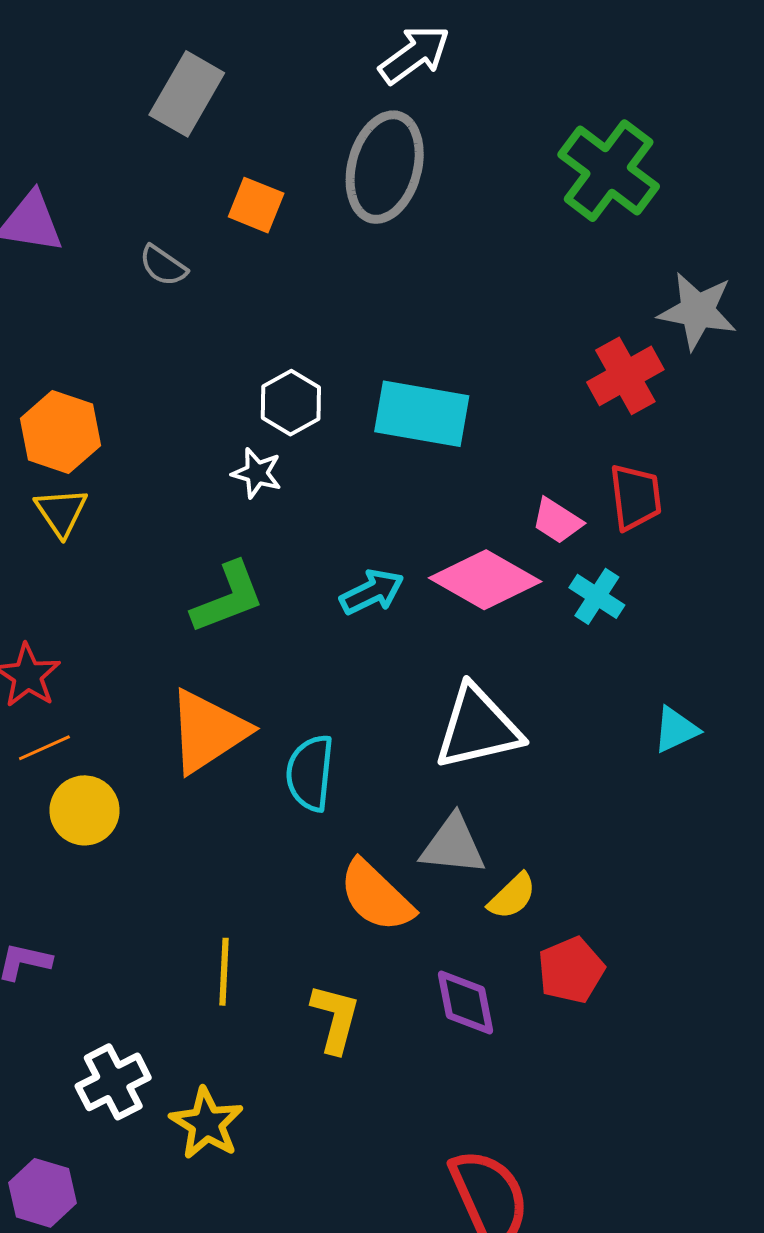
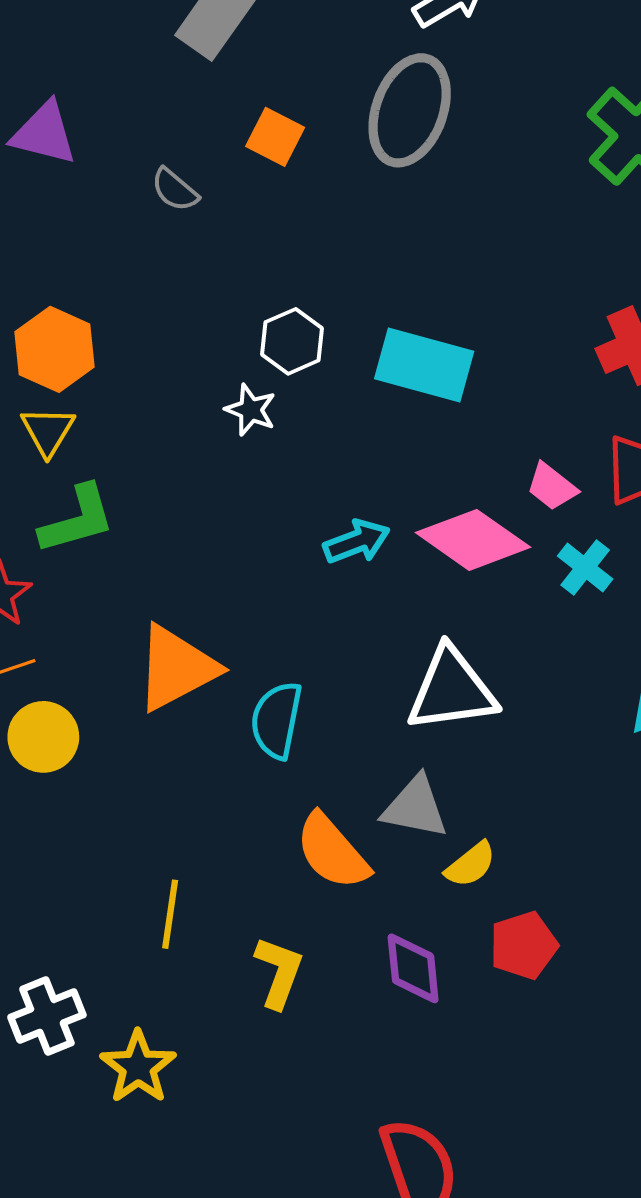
green L-shape: (228, 598) -> (77, 520), moved

